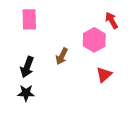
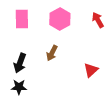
pink hexagon: (94, 40) -> (60, 19), moved

